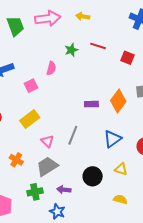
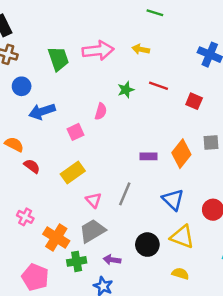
blue triangle: (112, 139) -> (173, 200), turned -42
orange cross: (16, 160) -> (56, 238), moved, size x1.5
yellow triangle: (121, 169) -> (182, 237), size x1.5

